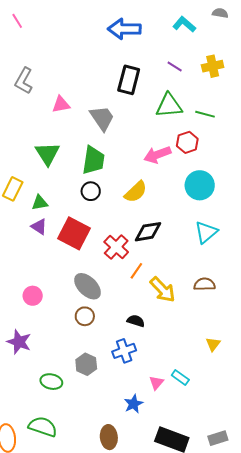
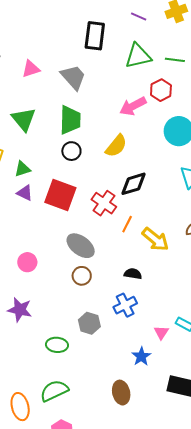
green semicircle: (43, 427) -> (54, 391), turned -36

